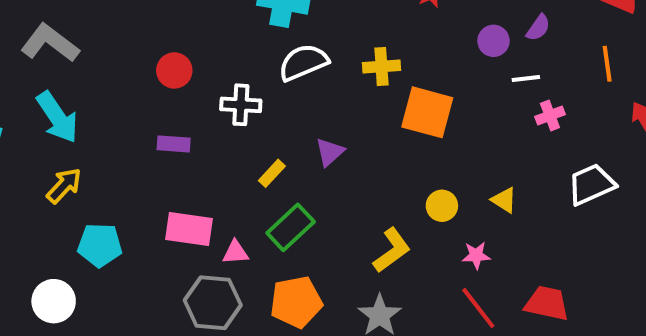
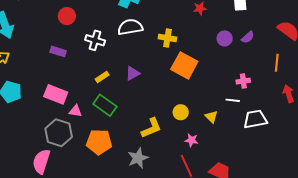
white line: (526, 79) -> (233, 100), moved
green rectangle: (291, 227) -> (105, 105), turned 65

